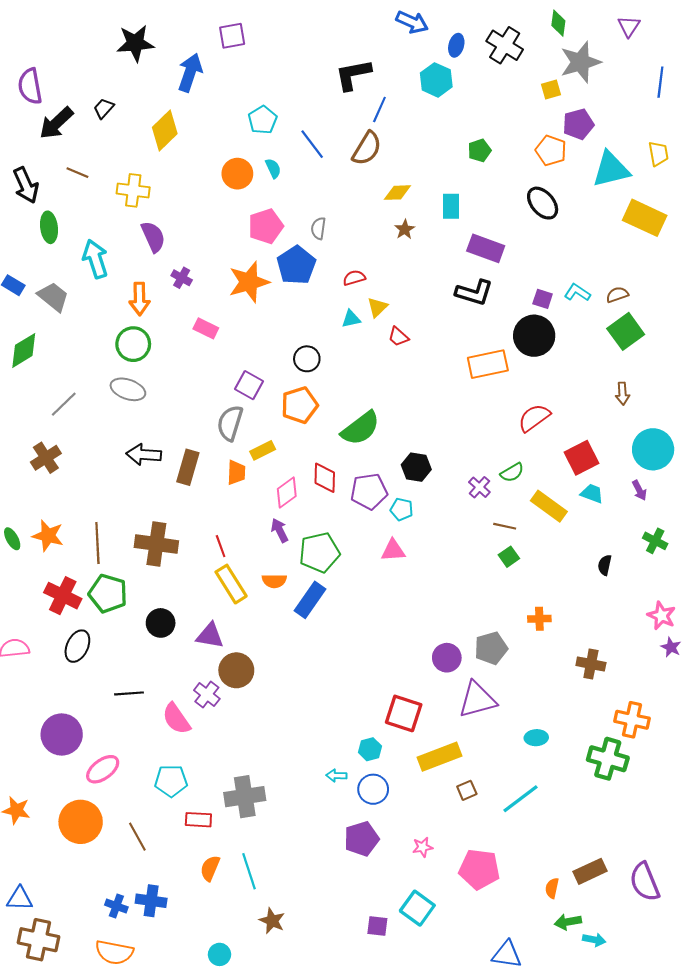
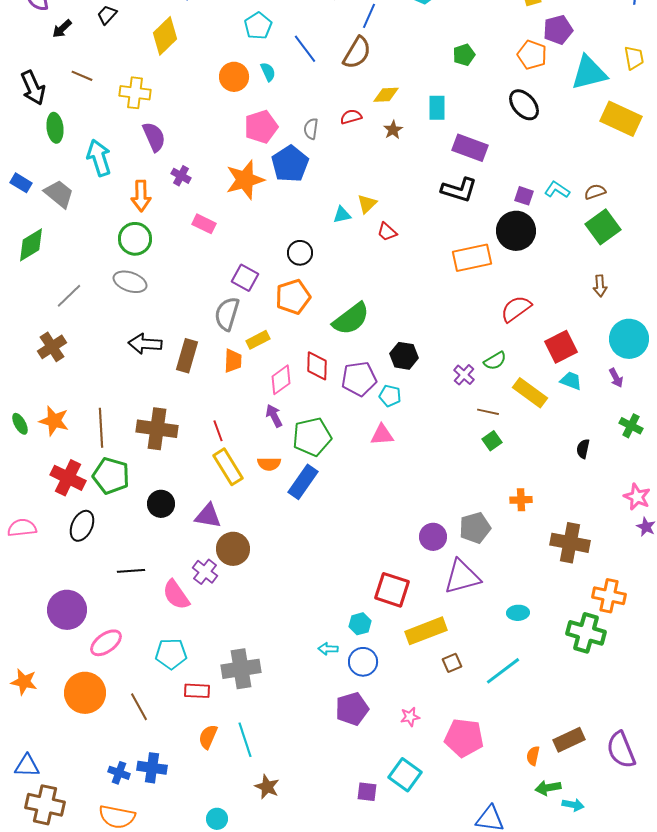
black arrow: (56, 123) -> (62, 29), size x0.6
red semicircle: (354, 278) -> (351, 117), moved
brown cross: (591, 664) -> (570, 543), size x1.4

